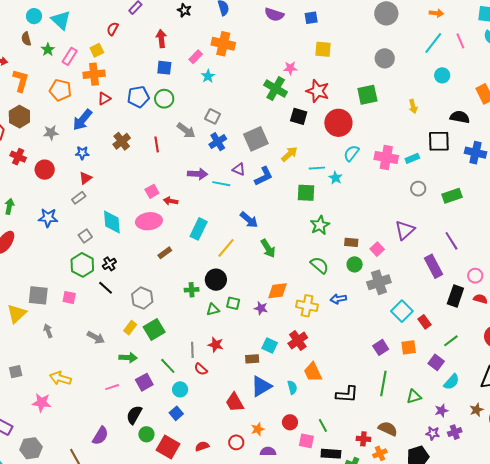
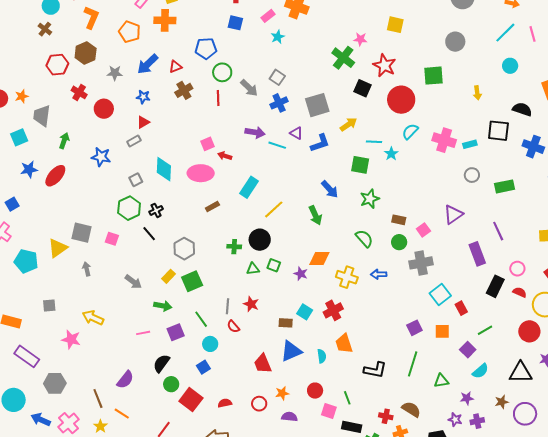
red triangle: (104, 99) -> (176, 67), moved
green circle: (164, 99) -> (222, 72), moved
blue arrow: (249, 220) -> (330, 189), moved

